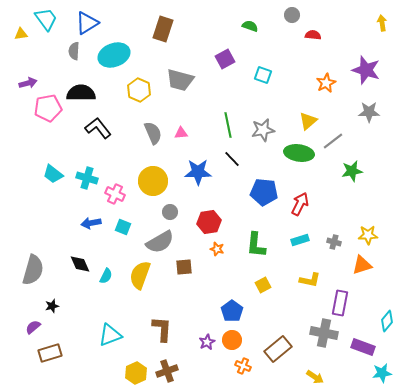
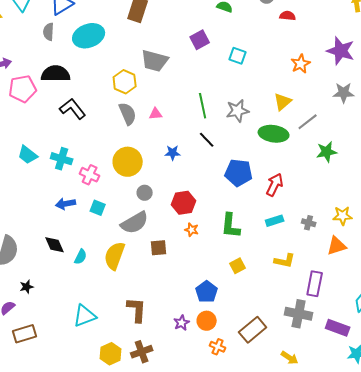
yellow hexagon: (139, 90) -> (125, 82), moved
blue star: (198, 172) -> (173, 153), size x0.6

